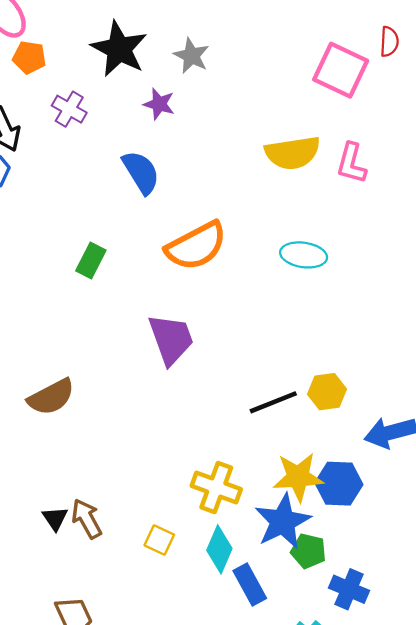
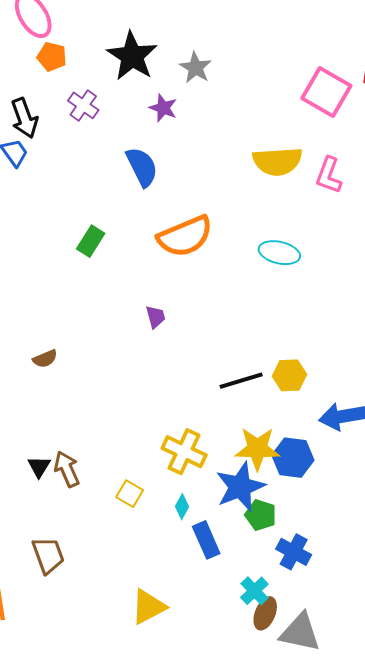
purple trapezoid: (171, 339) -> (156, 317), size x0.5
brown semicircle: (51, 397) -> (45, 359), size x0.6
cyan diamond: (219, 549) -> (182, 507), size x0.6

